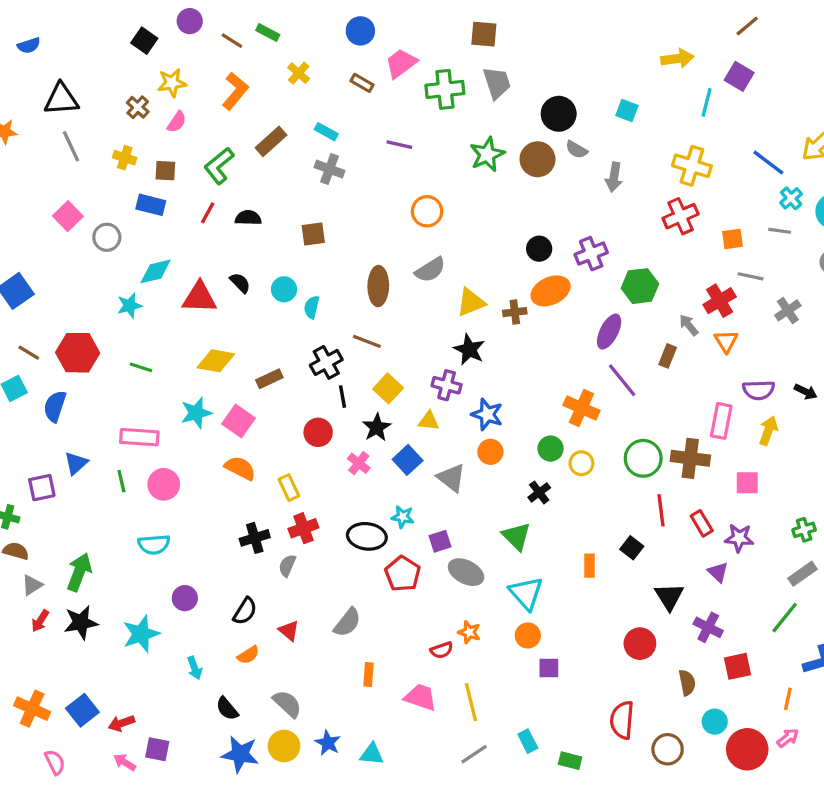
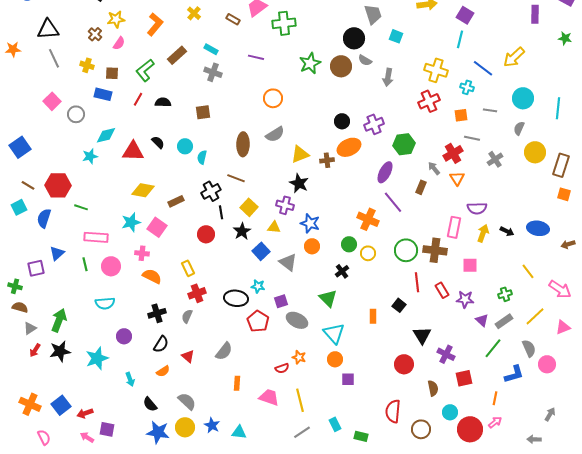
gray trapezoid: (497, 83) -> (373, 14), moved
cyan line: (707, 102) -> (460, 39), moved
cyan cross: (791, 198) -> (467, 87), moved, turned -32
green line: (141, 367) -> (81, 207), moved
black arrow: (806, 392) -> (507, 231), moved
pink cross: (359, 463) -> (142, 253), moved, turned -32
orange semicircle: (240, 468) -> (152, 276), moved
black cross: (255, 538) -> (157, 313), moved
purple triangle: (718, 572) -> (482, 320), moved

